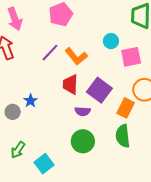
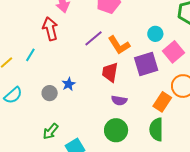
pink square: (131, 57) -> (174, 52), turned -35
purple square: (99, 90) -> (146, 64), moved, turned 30

